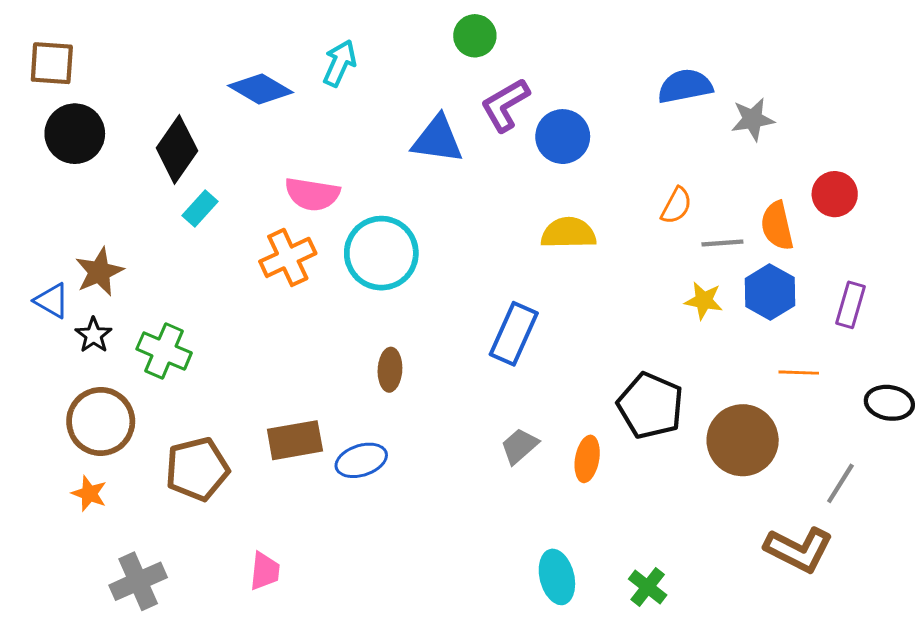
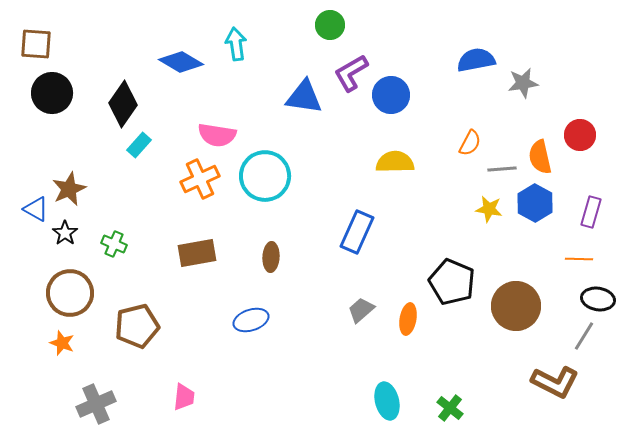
cyan arrow: (340, 63) -> (236, 44), turned -32
green cross: (164, 351) -> (114, 244), size x0.7
orange line: (799, 373) -> (579, 259), moved
black ellipse: (889, 403) -> (598, 299), moved
brown rectangle: (295, 440) -> (197, 253), moved

